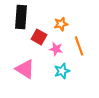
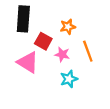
pink triangle: (25, 69) -> (28, 62), moved

